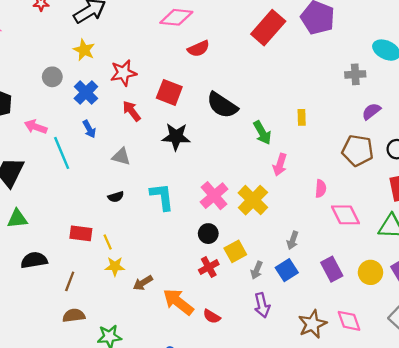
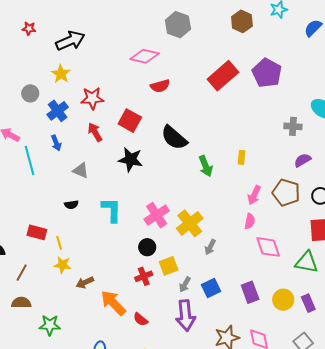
pink arrow: (280, 165) -> (254, 195), moved
gray arrow: (293, 240) -> (210, 247), moved
purple arrow: (262, 305) -> (186, 315), size x1.4

